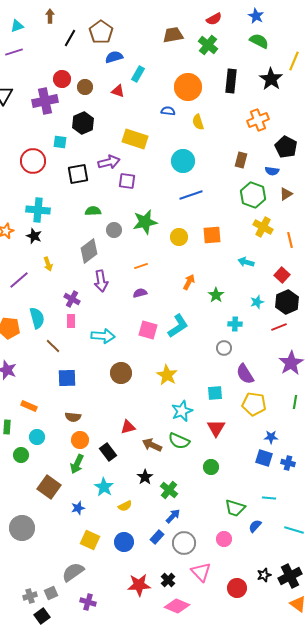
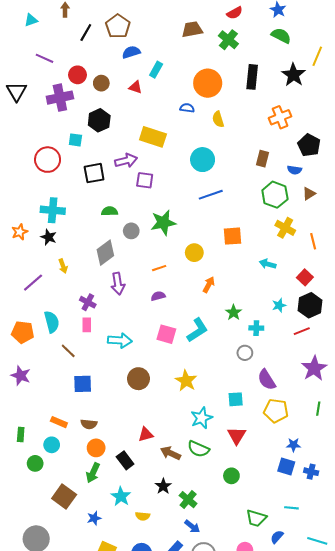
purple line: (14, 52) -> (44, 58), moved, turned 42
yellow circle: (179, 237) -> (194, 253), moved
green star: (216, 295) -> (234, 313), moved
orange rectangle: (29, 406) -> (59, 422), moved
yellow semicircle: (125, 506) -> (143, 516), turned 32
blue arrow: (173, 516) -> (192, 526), turned 84

